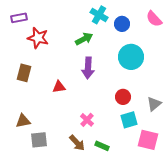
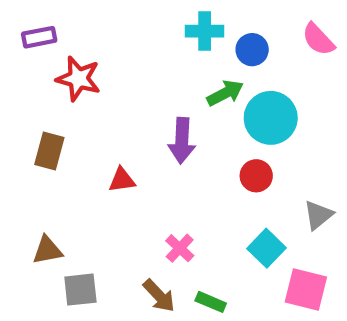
cyan cross: (99, 15) -> (205, 31), turned -30
green arrow: (84, 39) -> (225, 93), moved
red circle: (123, 97) -> (256, 176), moved
cyan square: (129, 120) -> (267, 248), turned -30

